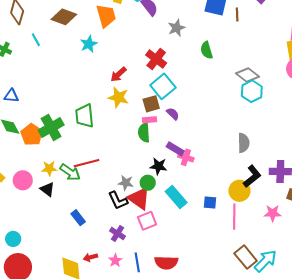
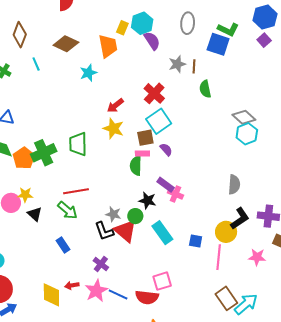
brown line: (237, 14) -> (194, 66), moved
yellow star: (49, 168) -> (25, 195), moved
green arrow: (70, 172) -> (67, 210), moved
pink square: (147, 221) -> (162, 281), moved
pink star: (115, 260) -> (96, 291), size x1.6
blue line: (137, 262) -> (118, 294), turned -60

